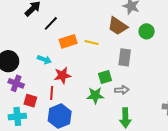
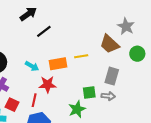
orange rectangle: (68, 41) -> (58, 64), moved
yellow line: (91, 42) -> (81, 56), turned -32
gray arrow: (122, 90) -> (108, 96), moved
green star: (95, 95) -> (77, 109), turned -30

